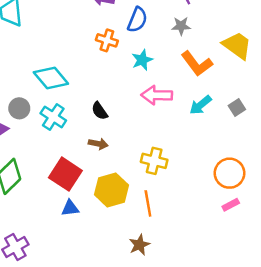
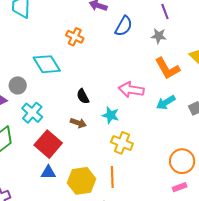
orange cross: (107, 40) -> (75, 37), moved
cyan star: (142, 60) -> (111, 115), moved, turned 30
cyan cross: (53, 117) -> (32, 113), moved
yellow hexagon: (112, 190) -> (81, 181), moved

